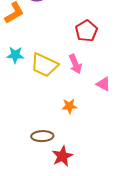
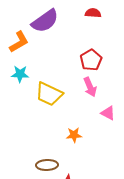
cyan star: (15, 55) -> (20, 74), moved
pink arrow: (75, 64) -> (90, 87), moved

